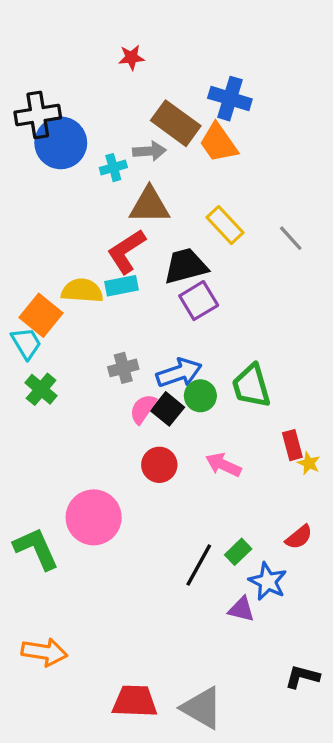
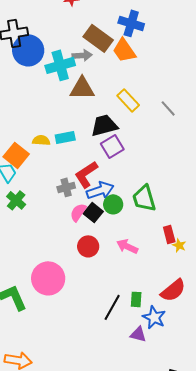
cyan cross: (113, 168) -> (60, 65), size x1.8
red L-shape: (126, 251) -> (86, 174), moved
yellow semicircle: (82, 291) -> (41, 140), size x0.7
red semicircle: (299, 537) -> (173, 290), size x1.5
green rectangle: (238, 552) -> (136, 299), turned -42

